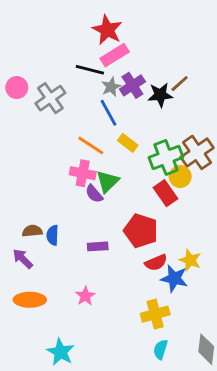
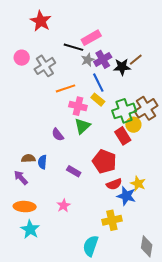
red star: (107, 30) -> (41, 21), moved
blue line: (109, 113) -> (98, 83), moved
orange line: (91, 145) -> (65, 88), moved, turned -54
pink cross: (83, 173) -> (78, 106), moved
purple semicircle: (94, 194) -> (58, 135), moved
purple rectangle: (98, 246) -> (74, 171), turned 32
cyan semicircle: (160, 349) -> (91, 246), moved, size x1.5
cyan star: (61, 352) -> (30, 229), moved

